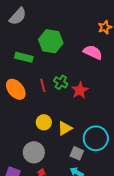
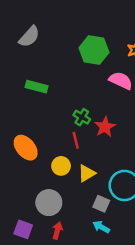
green hexagon: (51, 41) -> (94, 50), moved
red line: (43, 85) -> (76, 140), moved
orange ellipse: (16, 89) -> (26, 148), moved

